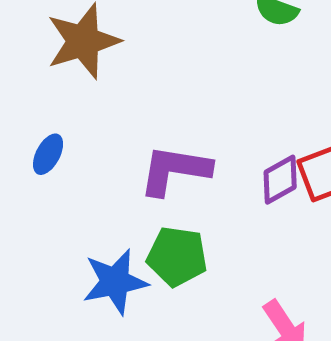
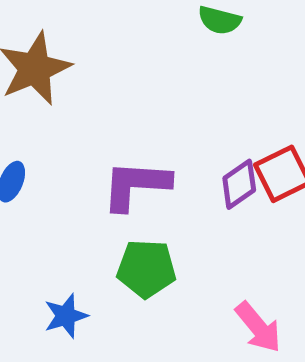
blue star: (115, 282) -> (66, 316), moved, size x0.7

